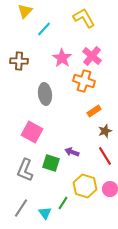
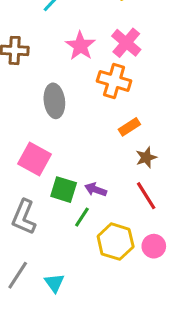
green square: (51, 163) -> (64, 190), moved
green line: (63, 203) -> (82, 217), moved

